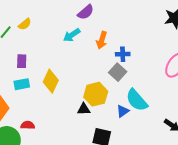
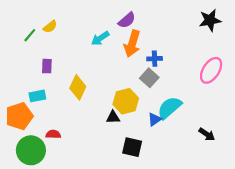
purple semicircle: (86, 12) -> (127, 20), moved
orange arrow: (102, 40) -> (132, 44), size x1.4
cyan rectangle: (22, 84) -> (37, 96), moved
cyan semicircle: (137, 100) -> (169, 108), turned 90

